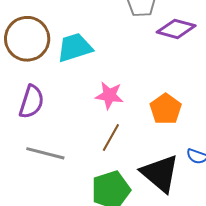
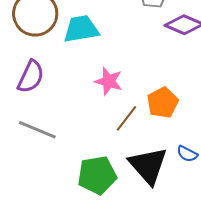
brown line: (111, 138) -> (126, 118), moved

